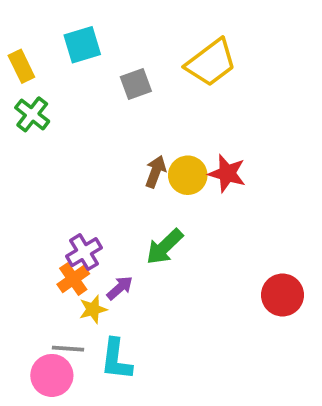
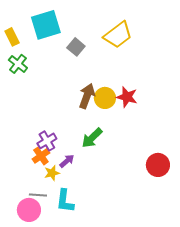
cyan square: (82, 45) -> (46, 25), size x1.4
gray square: (136, 84) -> (76, 47), turned -30
brown arrow: (156, 172) -> (87, 96), size x1.4

